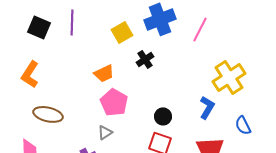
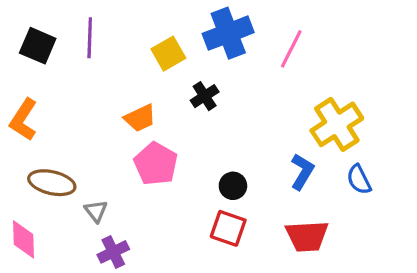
blue semicircle: (243, 125) -> (359, 180), moved
gray triangle: (105, 132) -> (96, 211), moved, turned -35

